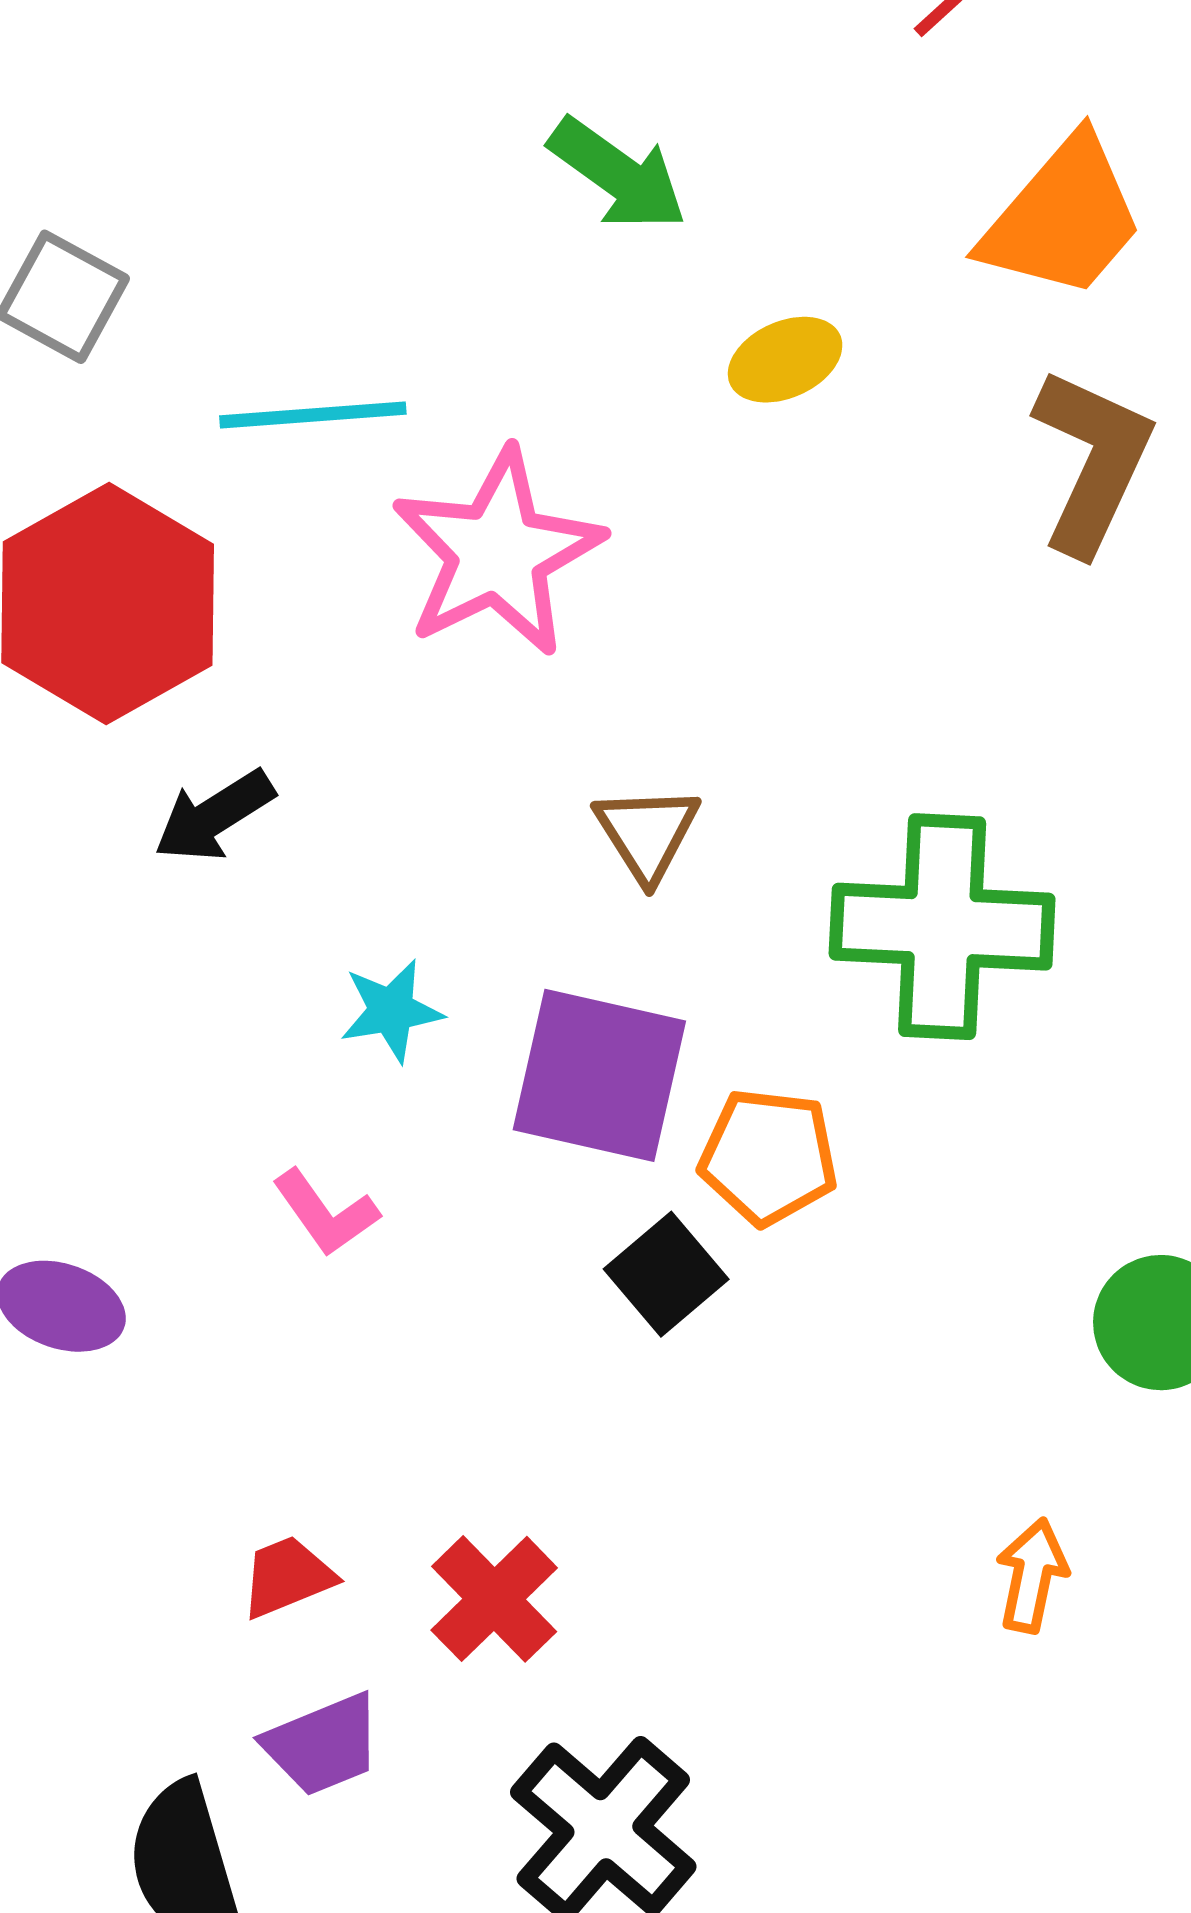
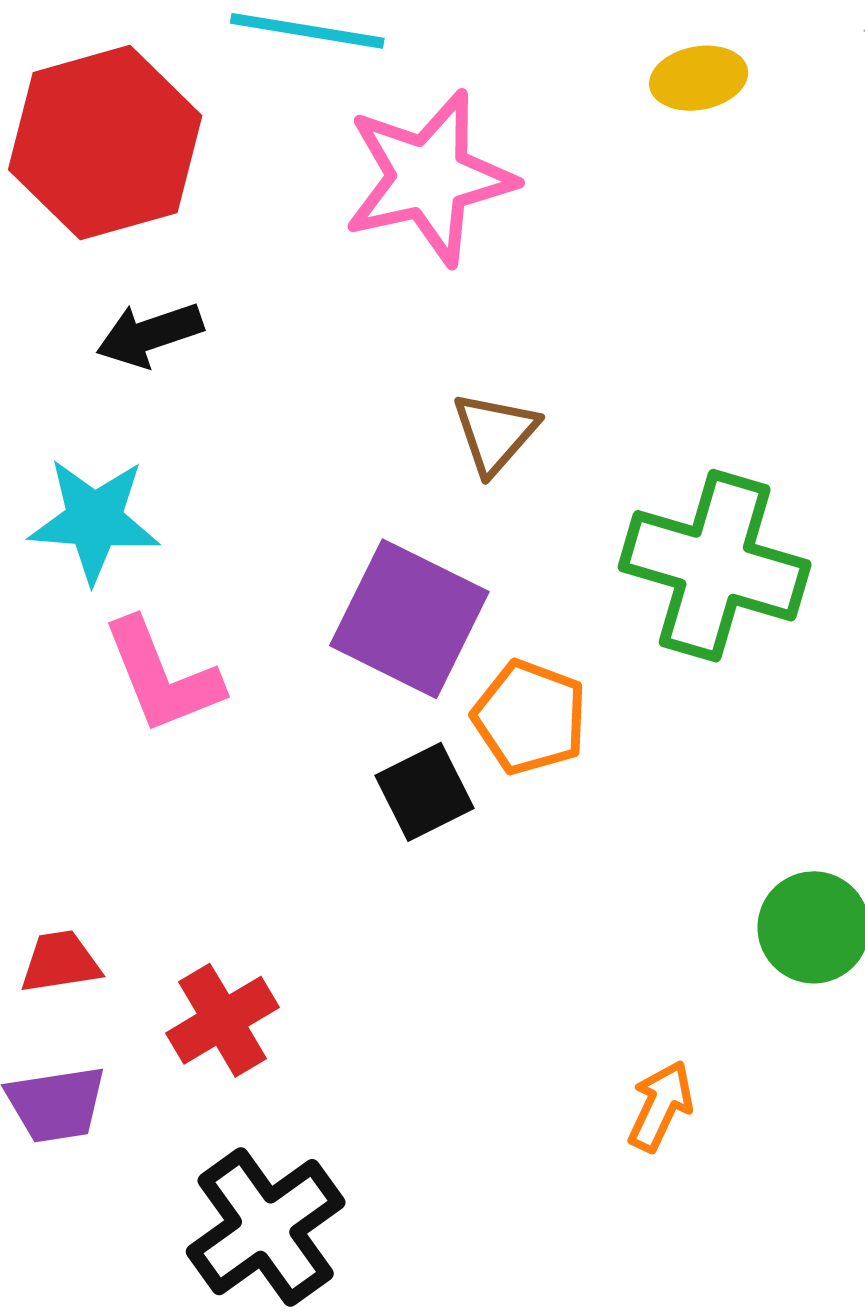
cyan star: (391, 1011) -> (94, 520), moved, size x1.5
pink L-shape: (326, 1213) -> (162, 676), size x1.5

